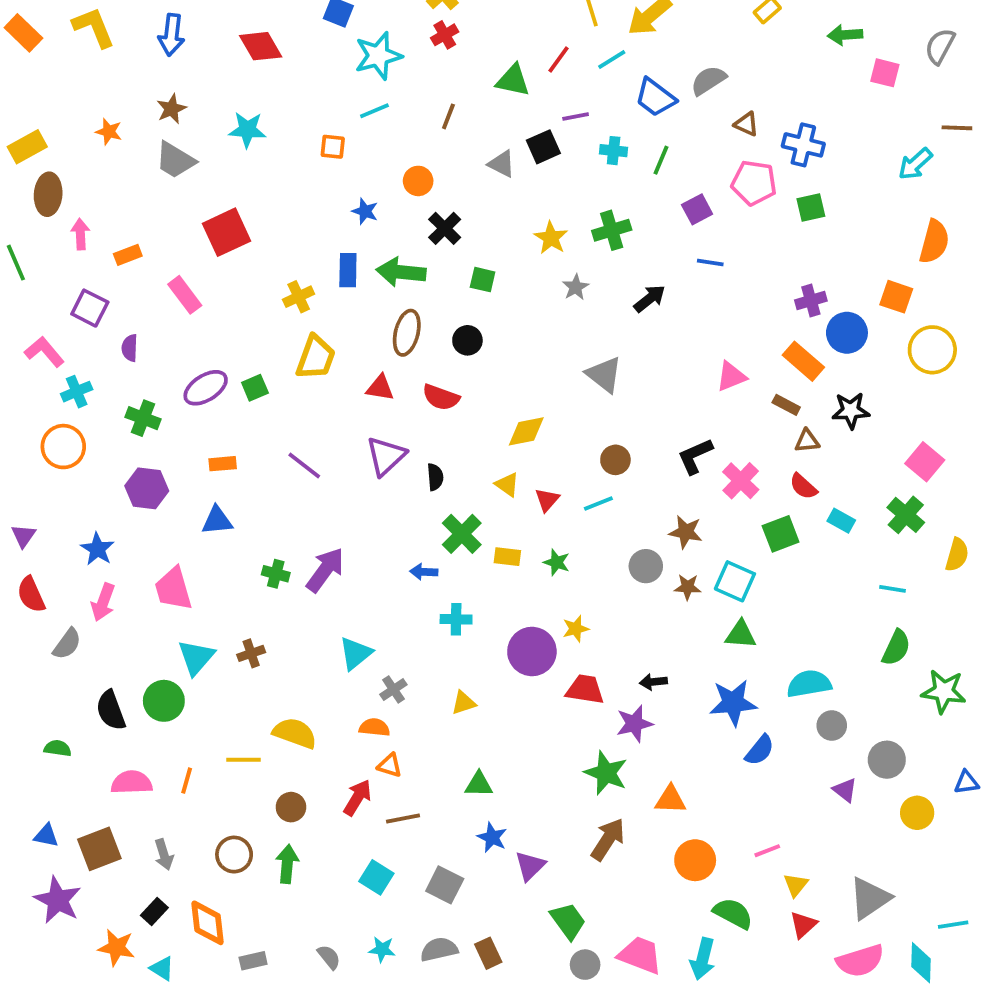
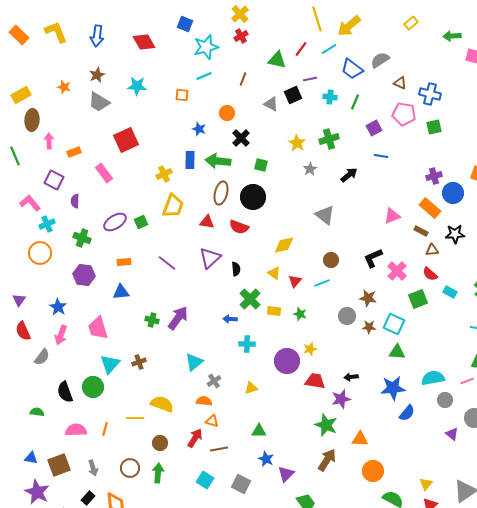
black circle: (467, 340) -> (253, 197), size x1.6
pink line: (767, 851) -> (467, 381), moved

